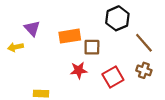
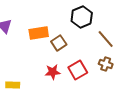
brown square: (92, 47) -> (59, 43), turned -35
red star: (79, 70) -> (53, 72), moved

